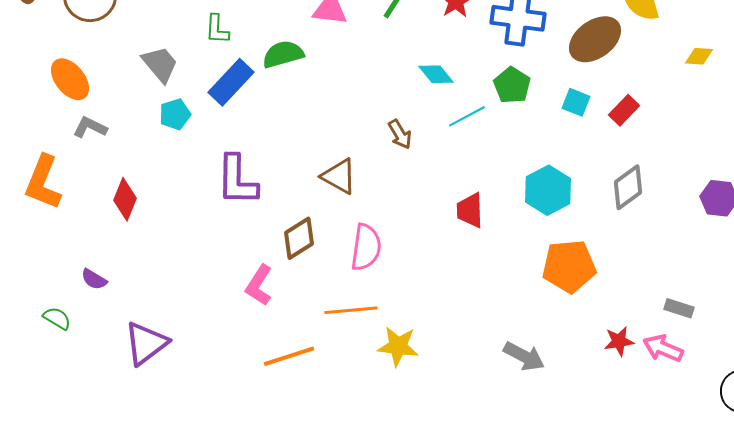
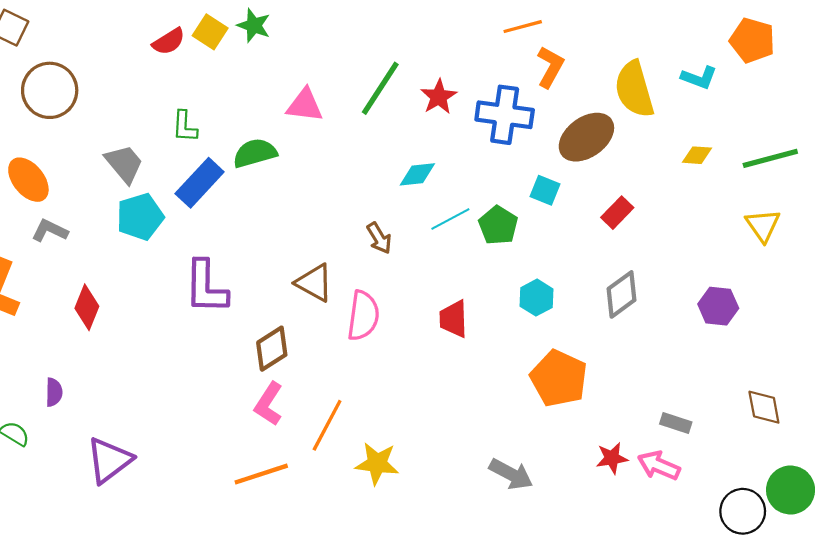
cyan diamond: (436, 74) -> (417, 174), turned -57
green pentagon: (512, 85) -> (498, 225), moved
cyan square: (576, 102) -> (545, 190), moved
cyan pentagon: (175, 114) -> (140, 217), size x1.4
cyan hexagon: (548, 190) -> (536, 298), size x0.7
pink semicircle: (366, 247) -> (363, 316), moved
orange pentagon: (569, 266) -> (559, 378), turned 30
purple semicircle: (94, 279) -> (54, 392), turned -120
pink L-shape: (259, 285) -> (269, 404), moved
orange line: (351, 310) -> (327, 425), turned -57

